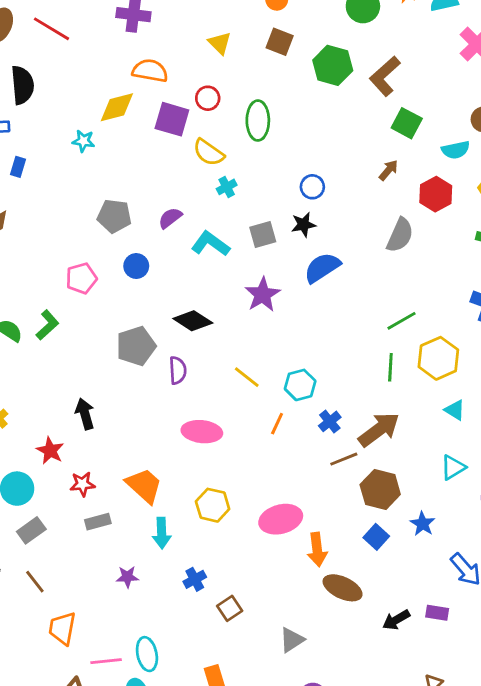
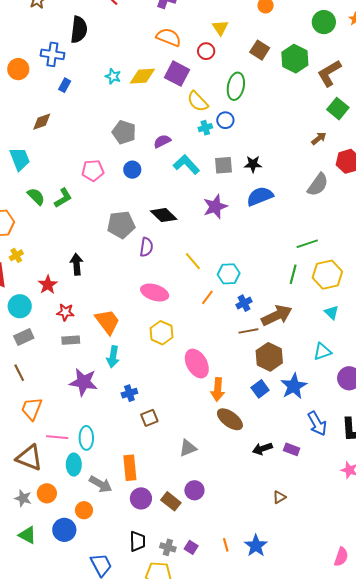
brown square: (280, 42) -> (260, 50), moved
red circle: (208, 98) -> (206, 51), moved
yellow diamond: (117, 107) -> (142, 76), moved
blue circle: (312, 187) -> (225, 120), moved
yellow hexagon: (213, 505) -> (161, 333), moved
pink ellipse: (281, 519) -> (197, 364), turned 64
blue star: (423, 524) -> (294, 386), size x1.5
purple star: (127, 577) -> (83, 382), size x1.8

